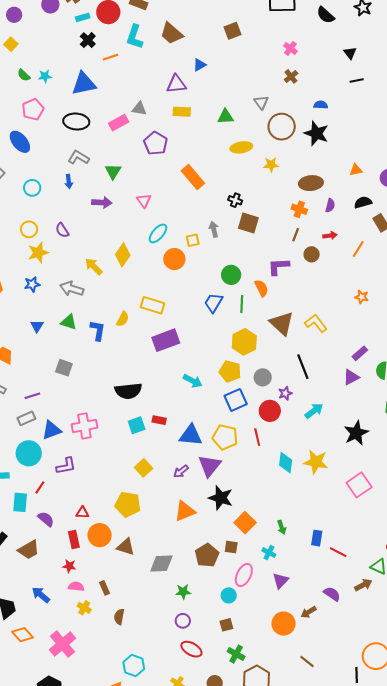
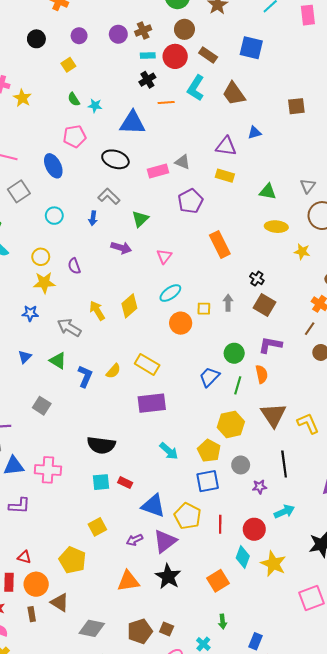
purple L-shape: (279, 266) -> (270, 345), moved
red circle: (270, 411) -> (254, 529), moved
orange square: (245, 523) -> (218, 581), moved
brown rectangle: (104, 588) -> (32, 614), moved

